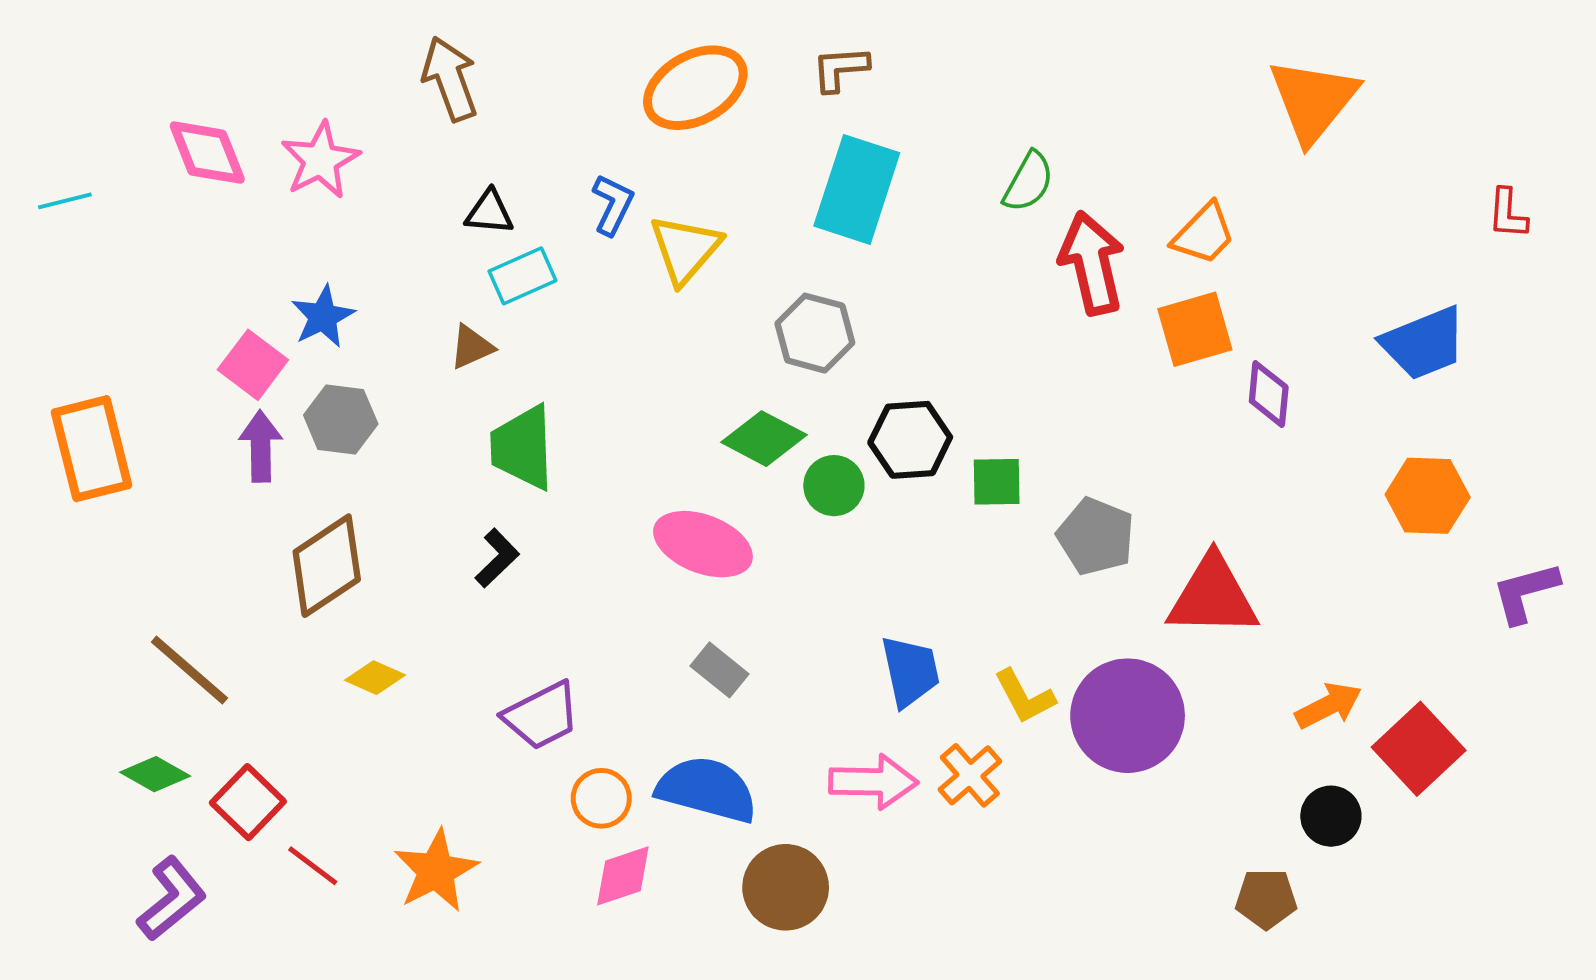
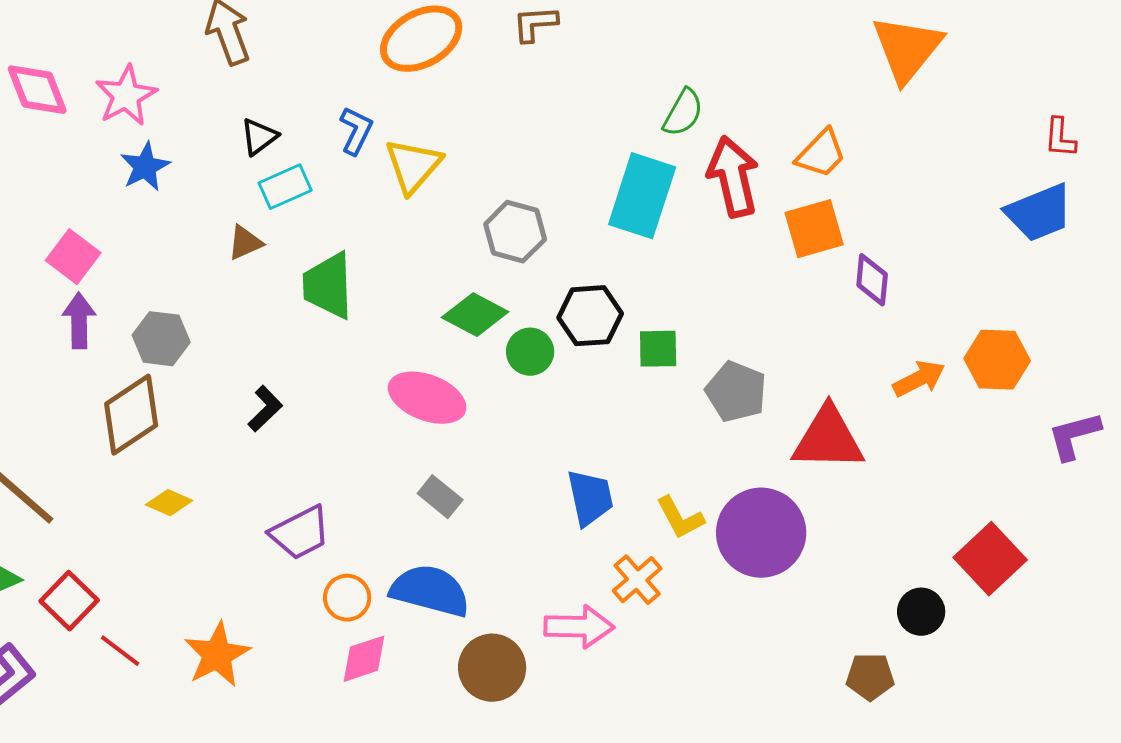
cyan rectangle: (857, 189) -> (642, 196), moved
black triangle: (489, 212) -> (259, 137), turned -42
blue star: (323, 317) -> (145, 167), moved
blue trapezoid: (1424, 343) -> (1039, 213), moved
gray hexagon: (341, 419) -> (161, 339), moved
green trapezoid: (522, 447) -> (328, 286), moved
orange arrow: (1328, 706) -> (919, 379), moved
pink arrow: (873, 782) -> (579, 627), moved

